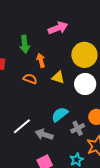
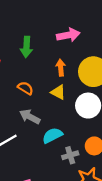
orange arrow: (41, 60) -> (61, 68), moved
gray arrow: (44, 135) -> (30, 117), moved

